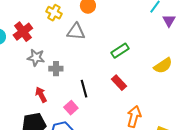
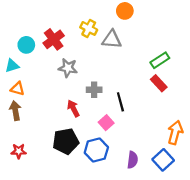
yellow cross: (54, 13) -> (89, 28), moved
gray cross: (56, 69) -> (94, 90), moved
red rectangle: (119, 83) -> (159, 83), moved

